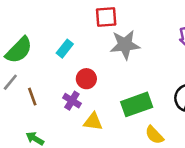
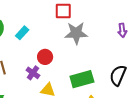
cyan rectangle: (65, 49) -> (22, 33), moved

